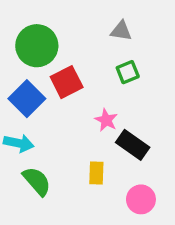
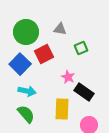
gray triangle: (121, 31) -> (60, 29), moved
cyan arrow: (19, 143) -> (27, 91), moved
yellow rectangle: (96, 173) -> (62, 109), size x1.5

